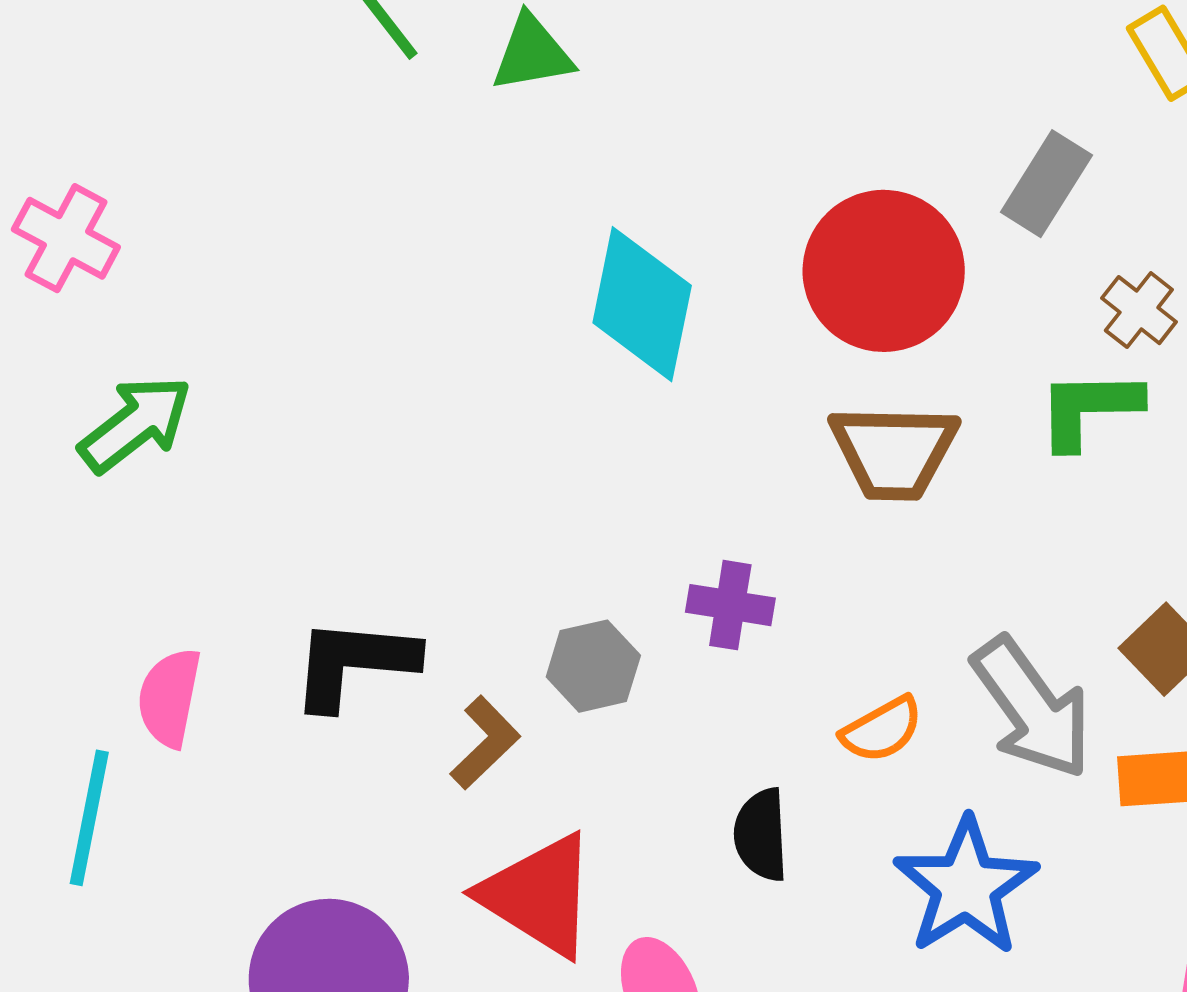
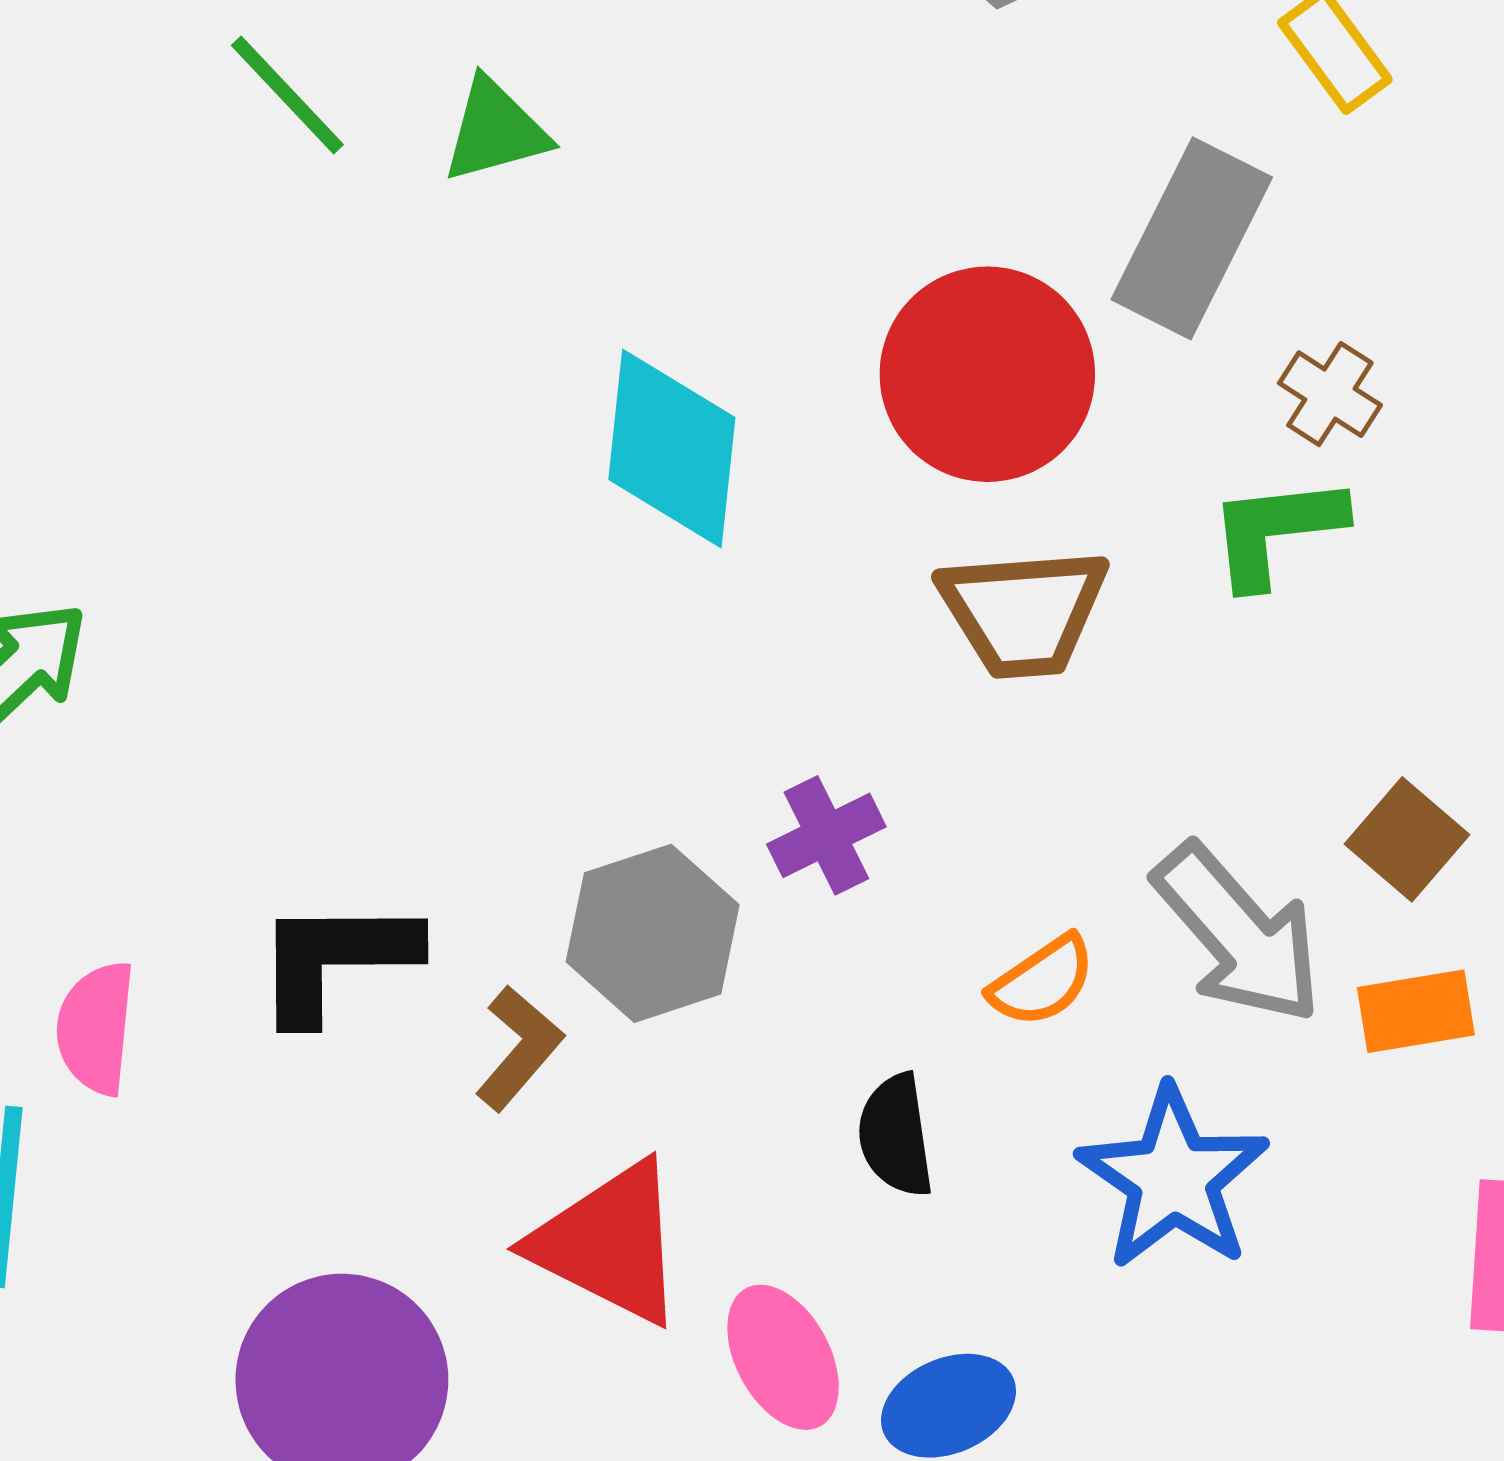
gray rectangle: (1046, 184) -> (1192, 238), size x1.4
purple cross: (730, 605) -> (826, 835), turned -30
gray hexagon: (593, 666) -> (653, 933), size x1.4

